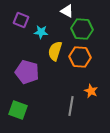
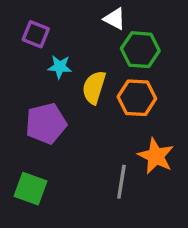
cyan star: (41, 32) -> (60, 67), moved
purple pentagon: (27, 72) -> (46, 123), turned -30
orange star: (91, 91) -> (156, 156), size x1.5

